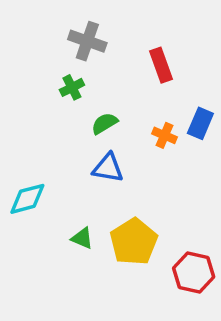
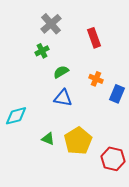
gray cross: (87, 41) -> (51, 24), turned 30
blue rectangle: (200, 123) -> (117, 94), moved

